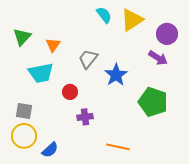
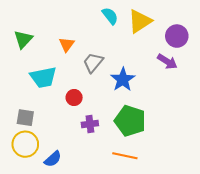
orange triangle: (53, 45) -> (67, 45), moved
green pentagon: (153, 102) -> (130, 121), moved

